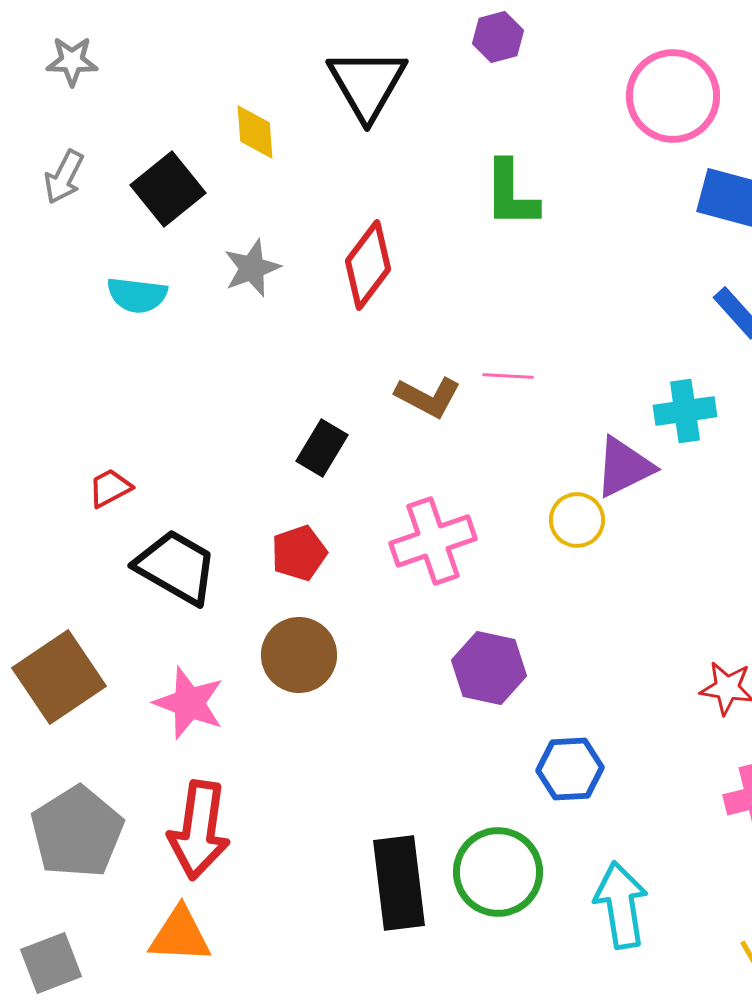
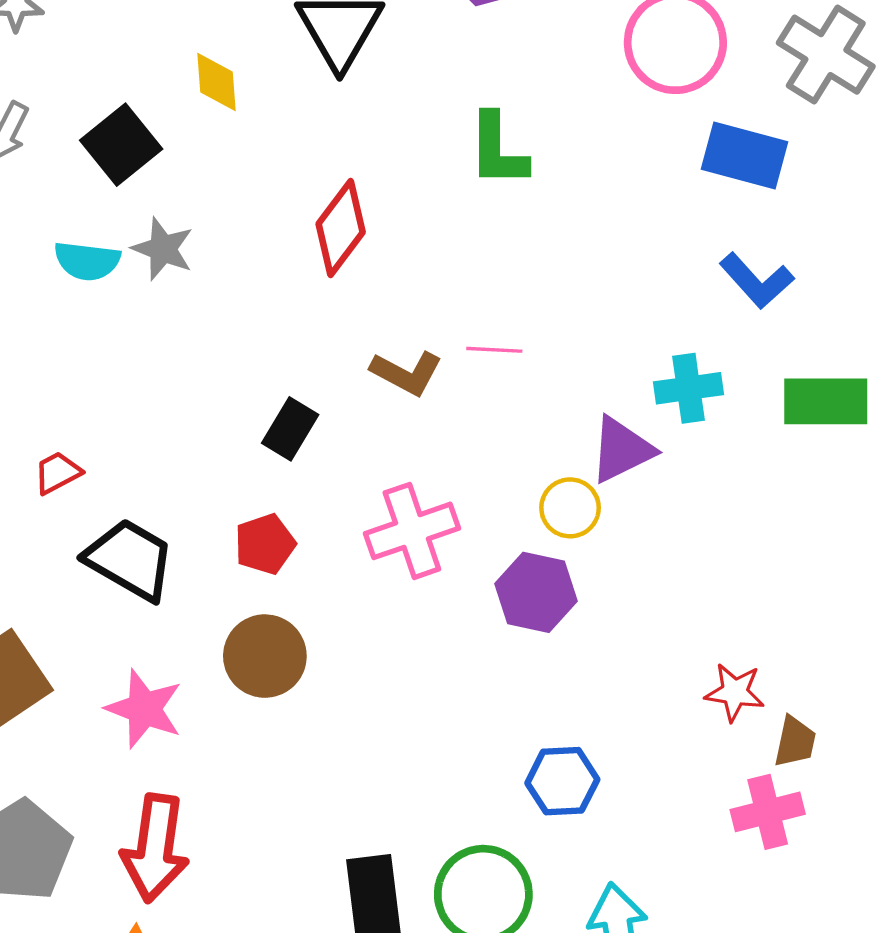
gray star: (252, 268) -> (163, 249), moved, turned -30
purple hexagon: (489, 668) -> (536, 592), moved

